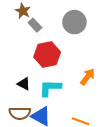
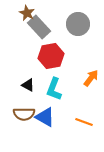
gray rectangle: (35, 25) -> (39, 27), size x1.6
cyan L-shape: (50, 88) -> (54, 89), turned -70

